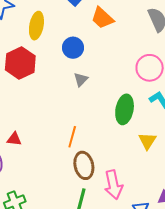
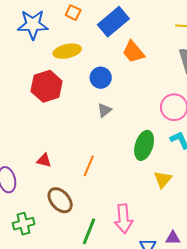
yellow ellipse: (36, 26) -> (67, 51), turned 60
red triangle: (14, 139) -> (44, 160), moved
brown ellipse: (84, 165) -> (60, 200), moved, turned -36

